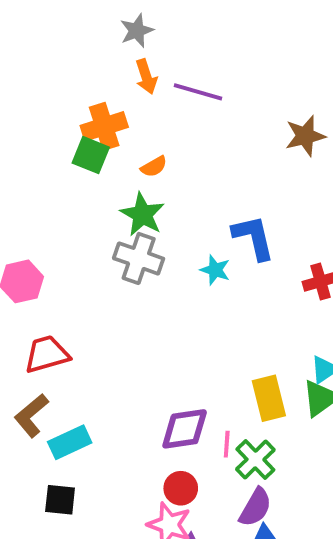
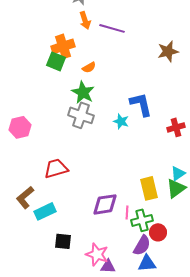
red trapezoid: (47, 354) -> (56, 168), moved
green cross: (255, 460) -> (142, 220), turned 30
red circle: (181, 488) -> (158, 232), moved
black square: (60, 500) -> (63, 241), moved

